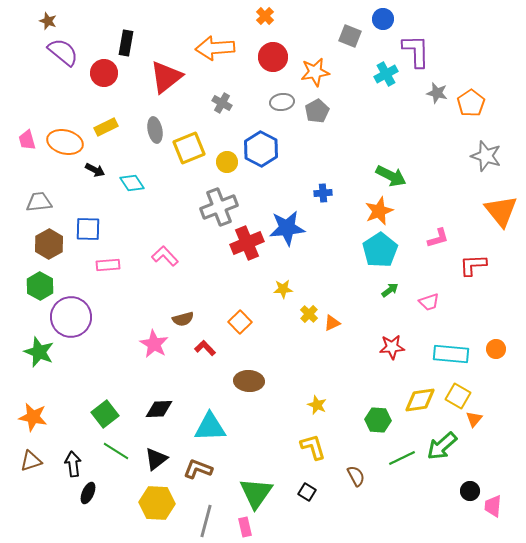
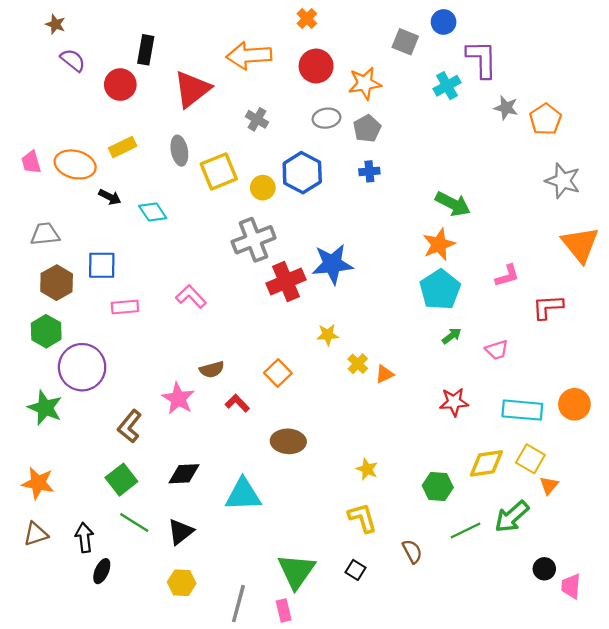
purple semicircle: (63, 52) -> (73, 60), size x0.7
blue cross: (323, 193) -> (369, 171), moved
orange circle: (496, 349) -> (574, 404), size x1.4
brown L-shape: (198, 469) -> (130, 426), moved, turned -72
yellow hexagon: (157, 503) -> (182, 583), size x0.7

